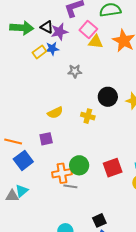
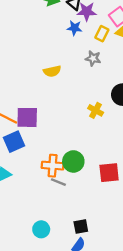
yellow rectangle: (39, 52) -> (102, 34), moved, turned -40
yellow semicircle: (55, 113) -> (52, 71), moved
purple square: (46, 139) -> (27, 117), moved, size x1.5

